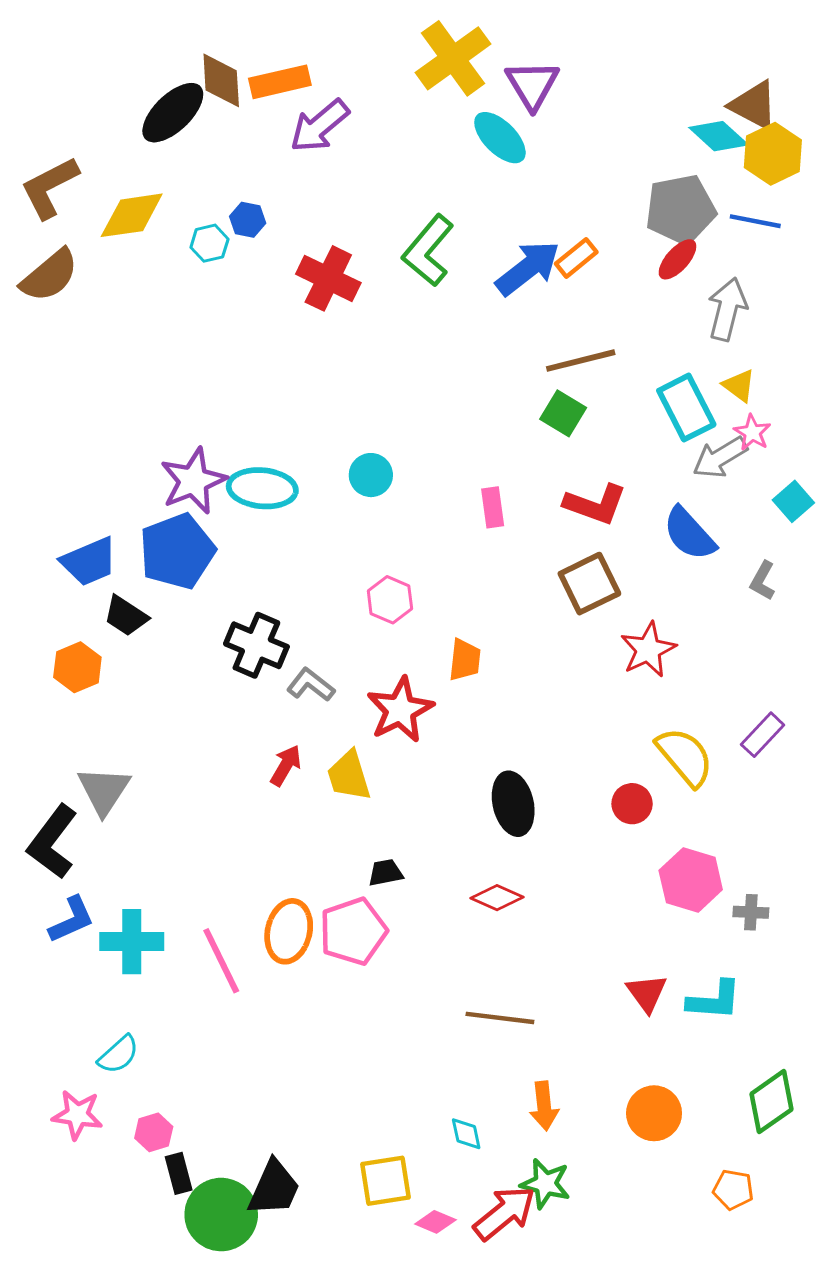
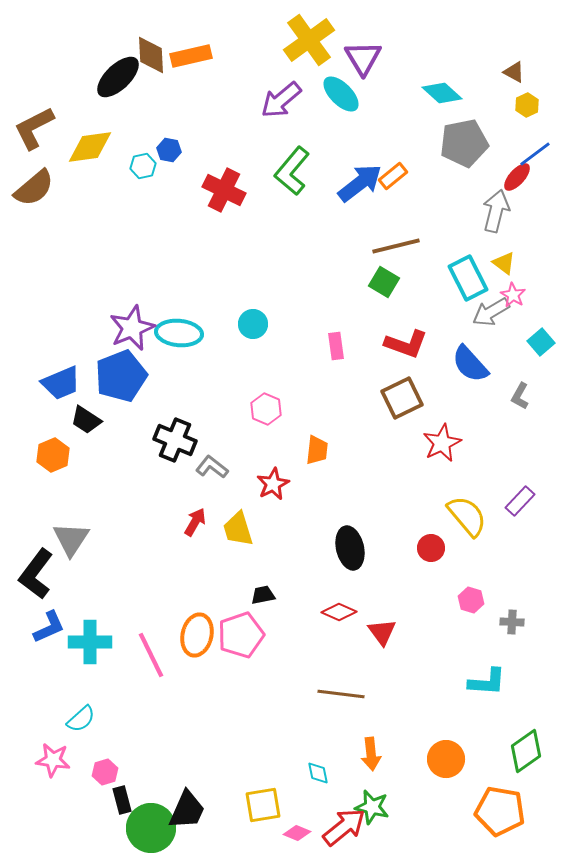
brown triangle: (754, 105) -> (514, 72), size x0.6
purple arrow: (319, 126) -> (281, 100), moved
cyan diamond: (719, 136) -> (442, 93), moved
yellow hexagon: (773, 154) -> (527, 105), size x0.6
blue line: (755, 221) -> (535, 154), moved, turned -48
red ellipse: (677, 259) -> (517, 177), moved
red star: (400, 710) -> (273, 484), size x0.7
pink hexagon: (691, 880) -> (471, 600), size x0.6
red triangle: (647, 993) -> (382, 632), moved
orange pentagon: (733, 1190) -> (500, 811), size x1.8

